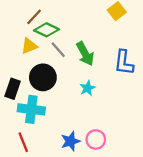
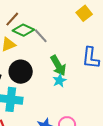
gray line: (58, 50) -> (41, 36), moved
green arrow: (85, 54) -> (58, 66), moved

